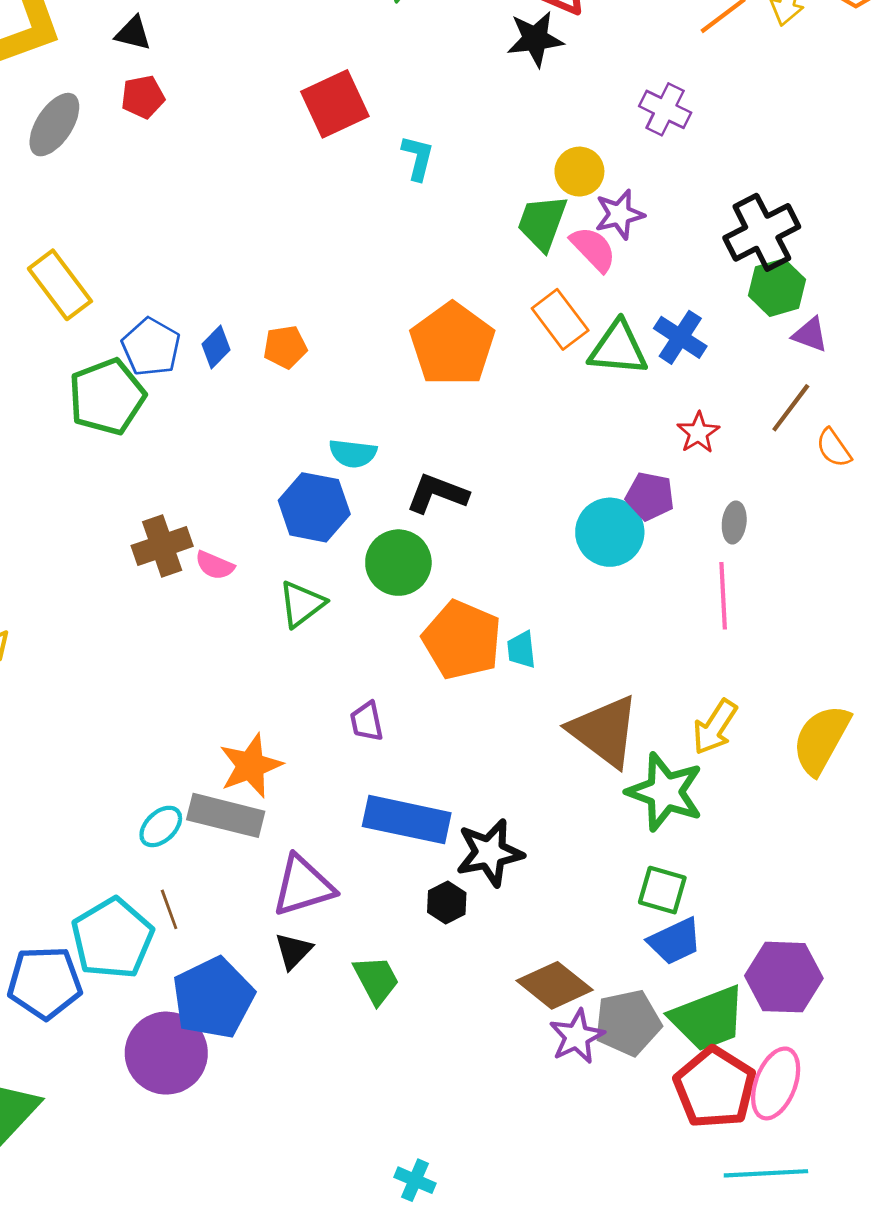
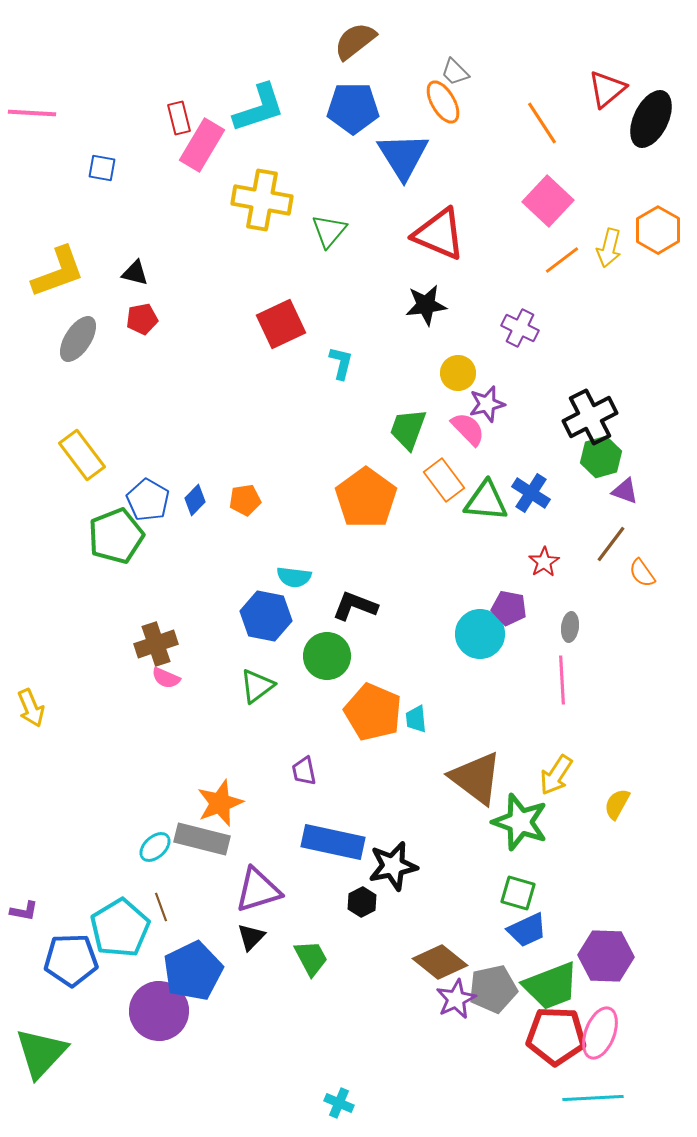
black star: (535, 39) -> (426, 305), moved
green trapezoid: (542, 223) -> (408, 429), moved
pink semicircle: (215, 565) -> (166, 678), moved
yellow semicircle: (821, 739) -> (617, 804), moved, size x0.6
red pentagon: (715, 1088) -> (556, 1036), turned -30

